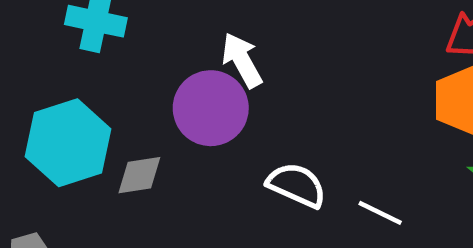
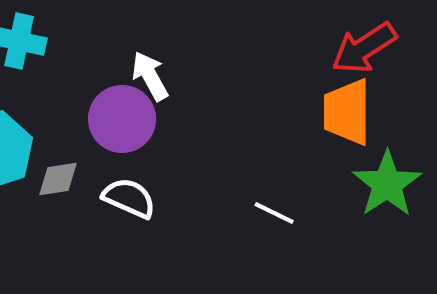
white semicircle: (297, 185) -> (129, 198), moved

